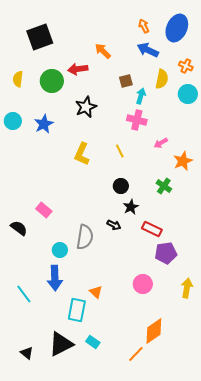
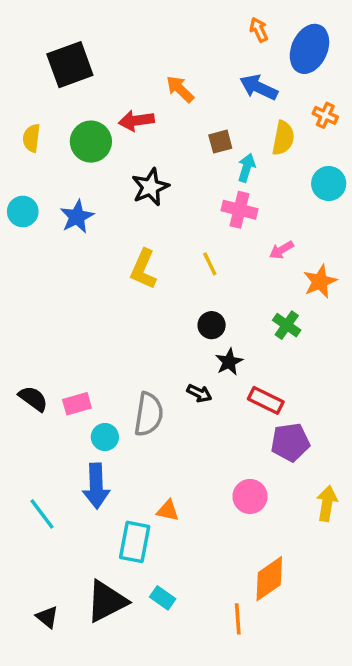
orange arrow: (144, 26) -> (259, 30), moved
cyan circle: (188, 94) -> (329, 184), moved
pink rectangle: (44, 210) -> (77, 404), moved, turned -56
orange triangle: (96, 292) -> (168, 510), turned -32
orange line: (136, 354) -> (238, 619), turned -48

